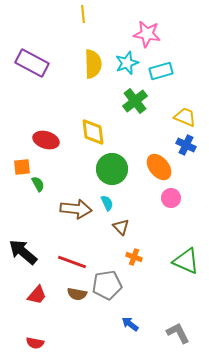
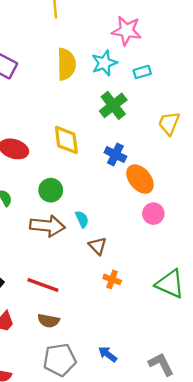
cyan rectangle: (161, 71) -> (142, 72), size x0.7
yellow trapezoid: (185, 117) -> (169, 123), turned -90
blue cross: (186, 145) -> (115, 154), moved
green circle: (112, 169) -> (51, 190), moved, size x0.7
gray pentagon: (107, 285) -> (60, 360), moved

